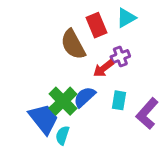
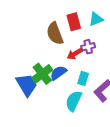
cyan semicircle: (62, 135) -> (74, 101), moved, size x1.5

